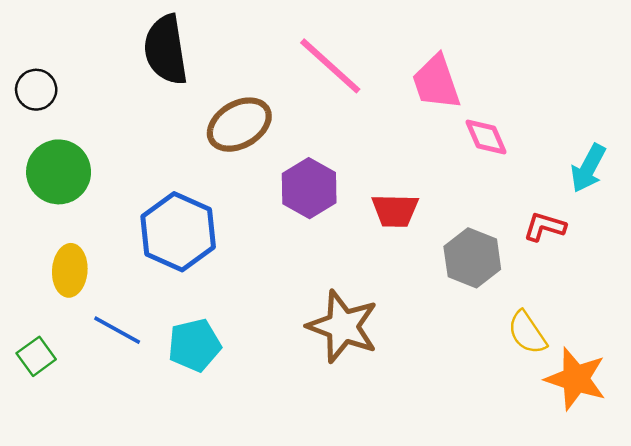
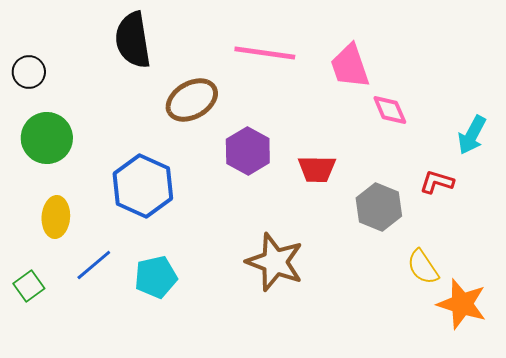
pink line: (330, 66) -> (265, 53), turned -34
blue line: (117, 330) -> (94, 265), turned -69

